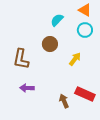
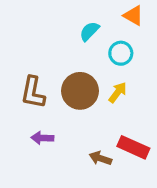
cyan circle: (85, 30) -> (121, 53), moved
brown circle: (50, 44) -> (80, 91), moved, size x1.5
brown arrow: (64, 101) -> (100, 158), turned -48

